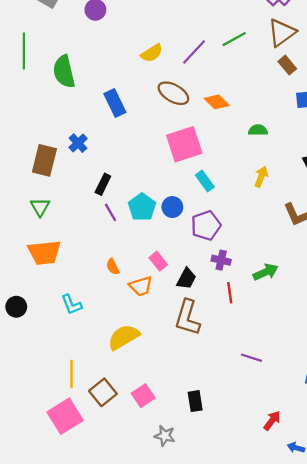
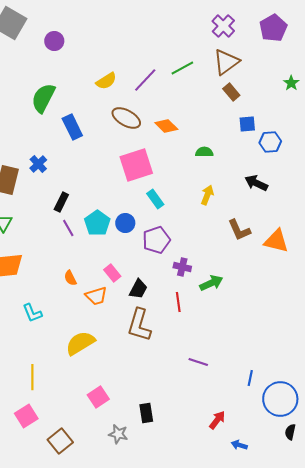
green semicircle: (64, 72) -> (43, 98), moved, turned 40
purple cross: (221, 260) -> (182, 267), moved
brown square: (103, 392) -> (60, 441), moved
black rectangle: (195, 401) -> (146, 413), moved
pink square: (65, 416) -> (26, 416), size x0.7

